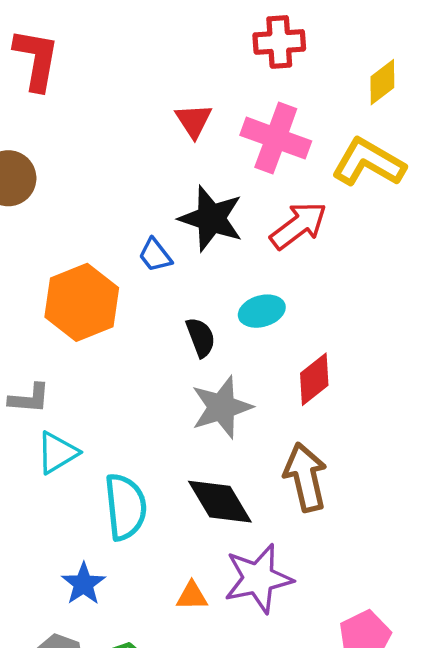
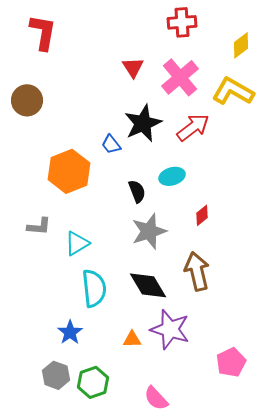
pink cross: (276, 138) -> (180, 77), turned 30
black star: (211, 218) -> (143, 123), turned 30
red diamond: (314, 379) -> (202, 215), size x0.7
cyan triangle: (57, 453) -> (77, 243), moved
purple star: (258, 578) -> (170, 329), turned 30

